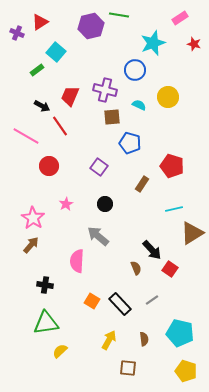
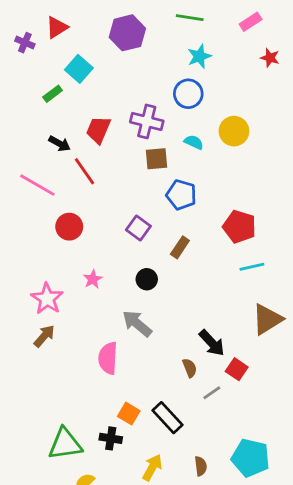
green line: (119, 15) -> (190, 18), moved
cyan star: (153, 43) -> (199, 56), moved, size x0.7
brown rectangle: (142, 184) -> (180, 247), moved
cyan line: (174, 209) -> (252, 267), moved
black cross: (45, 285) -> (111, 438), moved
gray line: (152, 300) -> (212, 393), moved

